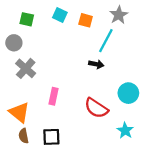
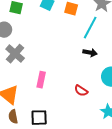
black arrow: (96, 64) -> (90, 53), moved
red semicircle: (96, 108) -> (81, 91), size x0.6

